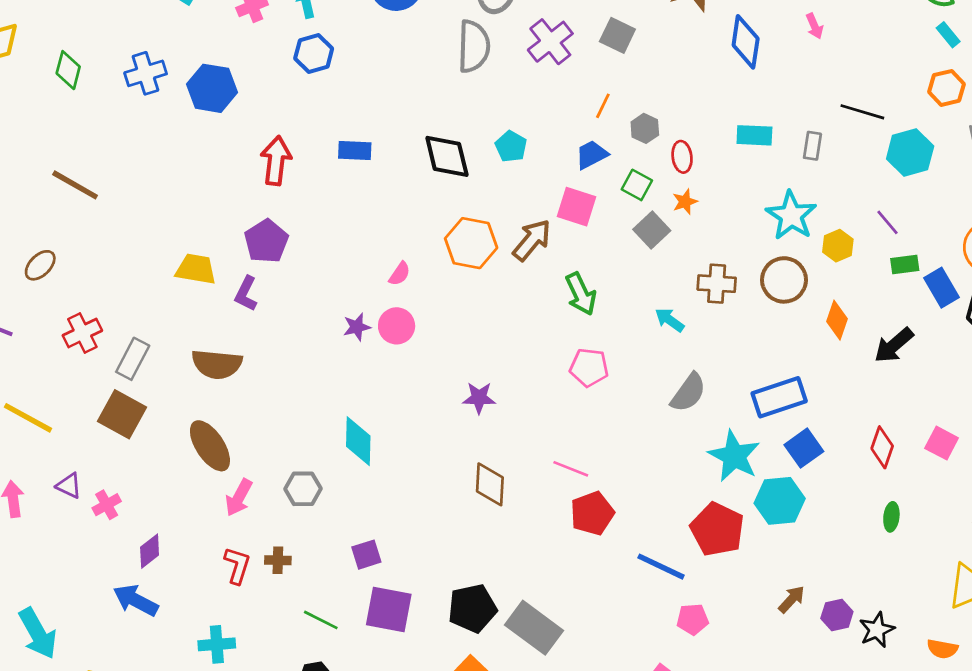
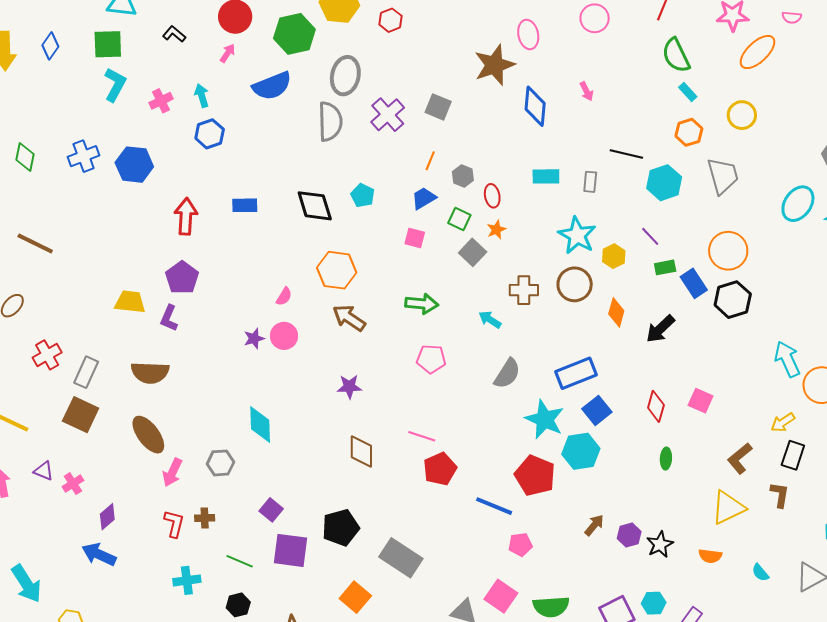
pink square: (577, 207) -> (415, 238), size x0.7
brown arrow: (532, 240) -> (349, 318), moved, turned -92
green arrow: (581, 294) -> (422, 304), turned -56
purple square: (366, 555) -> (271, 510), turned -30
black pentagon: (472, 608) -> (341, 528), moved
cyan cross: (217, 644) -> (187, 580), moved

